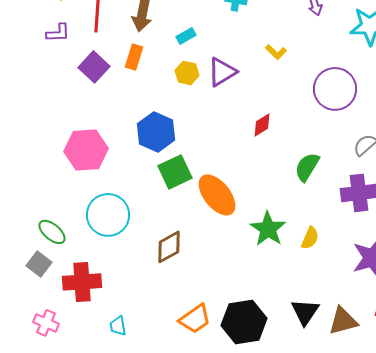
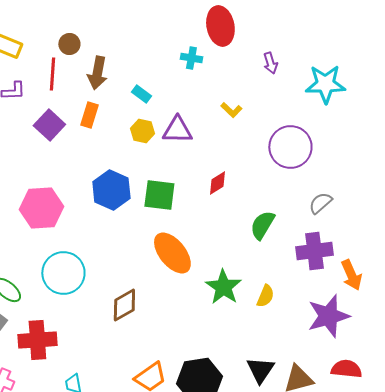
cyan rectangle: (186, 36) -> (141, 94), turned 66
purple triangle: (222, 72) -> (177, 130), turned 32
green square: (175, 172) -> (159, 195), moved, turned 32

